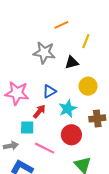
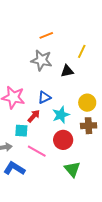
orange line: (61, 25) -> (46, 35), moved
yellow circle: (88, 86) -> (87, 103), moved

